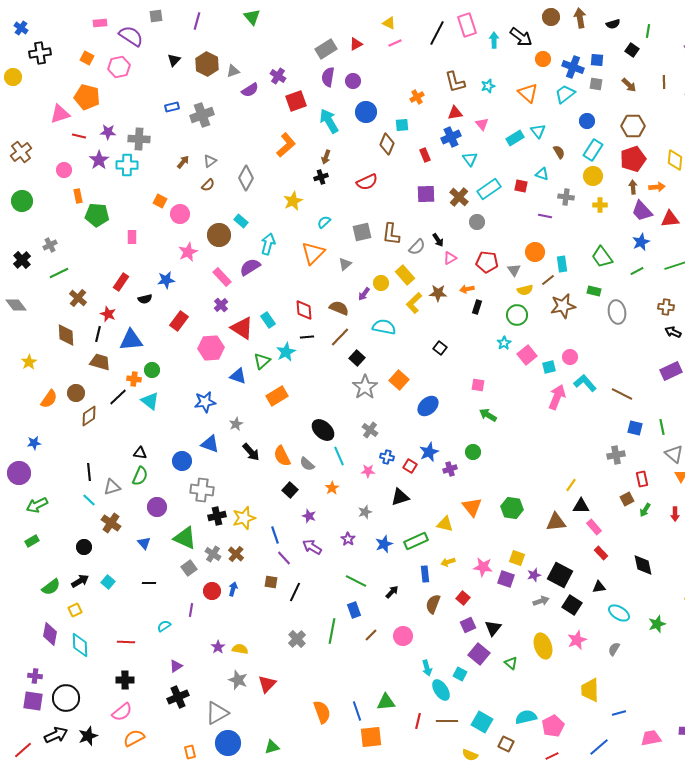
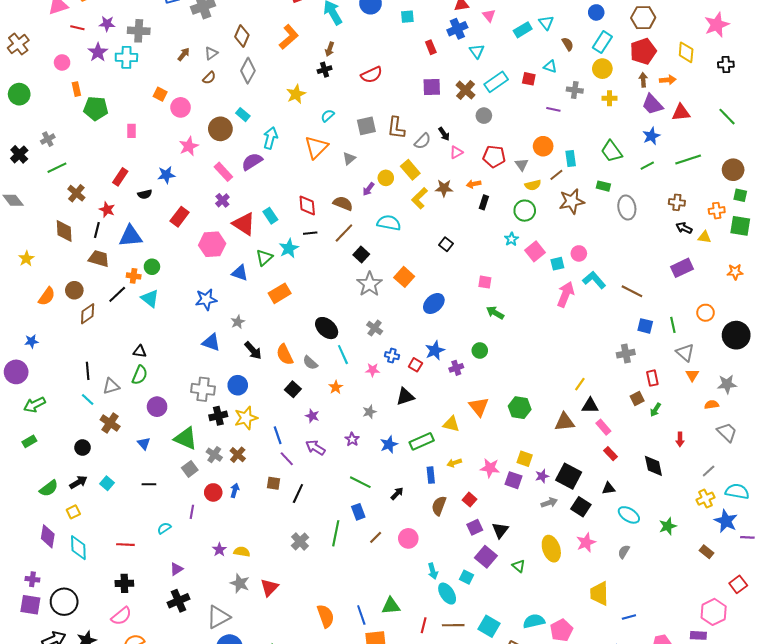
brown diamond: (387, 144) -> (242, 36), moved
blue circle: (182, 461) -> (238, 385), moved
red arrow: (675, 514) -> (680, 439), moved

